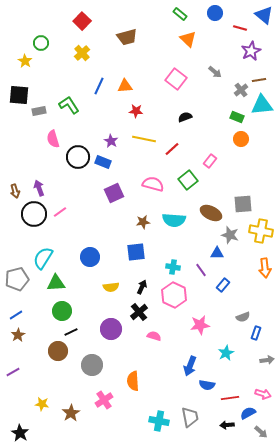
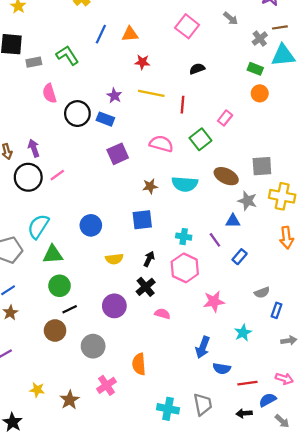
red line: (172, 149) -> (183, 105), turned -42

